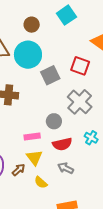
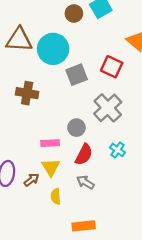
brown circle: (32, 25) -> (74, 13), moved
red semicircle: (62, 144) -> (84, 155), turned -54
yellow semicircle: (41, 182) -> (56, 196), turned 40

